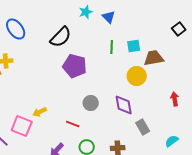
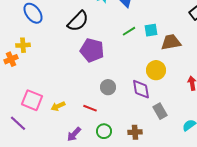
green line: (112, 47) -> (129, 31), turned 56
yellow circle: (137, 76) -> (156, 70), moved
yellow arrow: (40, 112) -> (58, 106), moved
pink square: (22, 126) -> (32, 100), moved

